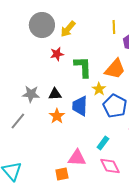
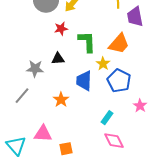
black triangle: (55, 94) -> (58, 59), moved
orange star: (57, 116) -> (61, 100), moved
pink triangle: (77, 158) -> (43, 134), moved

